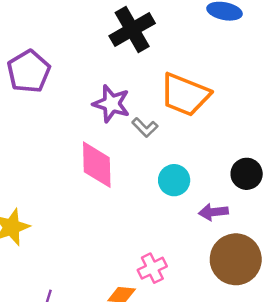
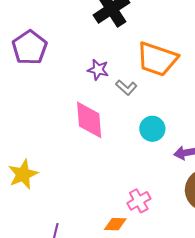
purple star: (111, 104) -> (98, 70), size x0.7

